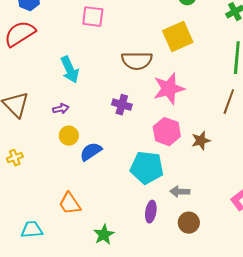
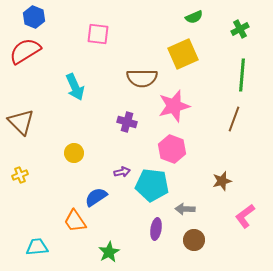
purple arrow: (61, 109) -> (122, 172), moved
brown star: (201, 141) -> (222, 181), moved
blue semicircle: (91, 152) -> (96, 197), moved

